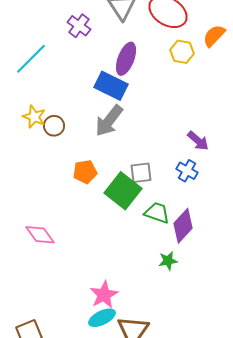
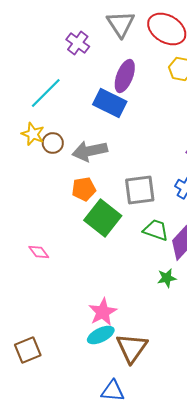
cyan line: (31, 59) -> (46, 93), moved
gray arrow: (109, 121) -> (90, 151), moved, turned 40
gray square: (141, 173) -> (140, 190), size x1.4
green square: (123, 191) -> (103, 218), moved
pink diamond: (40, 235) -> (39, 252), size x0.7

